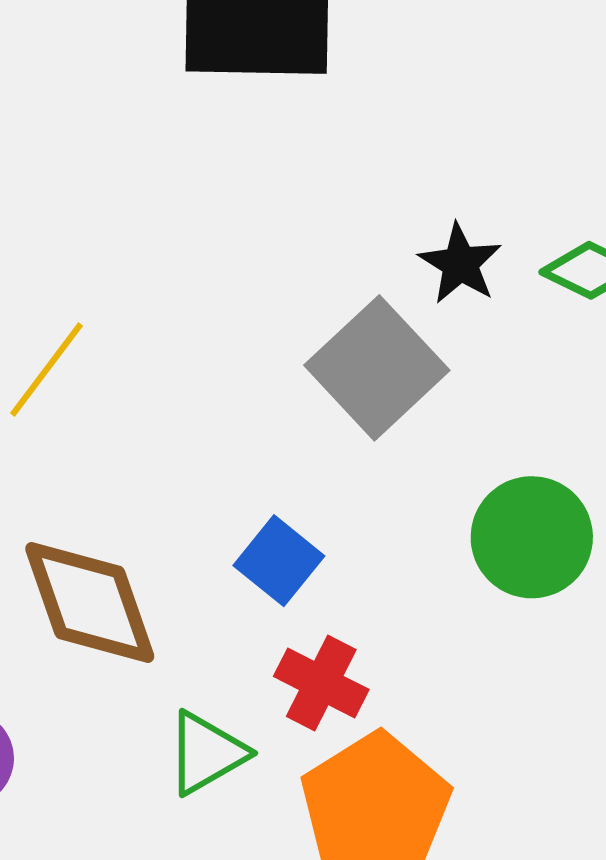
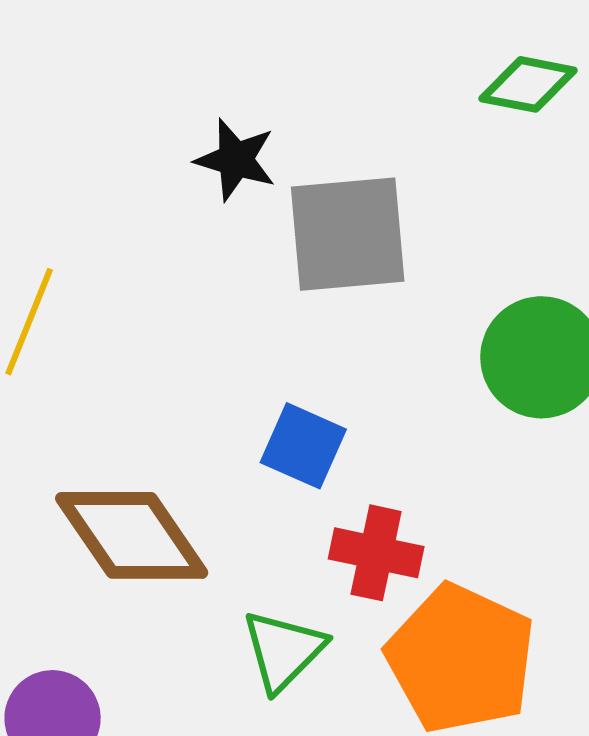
black star: (460, 264) -> (236, 160), moved
gray square: (377, 368) -> (348, 234), turned -37

